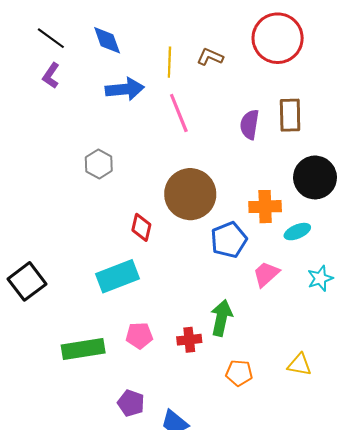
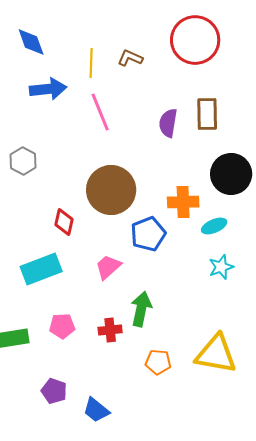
pink trapezoid: (266, 274) -> (108, 267), moved
cyan star: (320, 278) -> (221, 267), moved
yellow triangle: (299, 365) -> (216, 354), size x1.8

